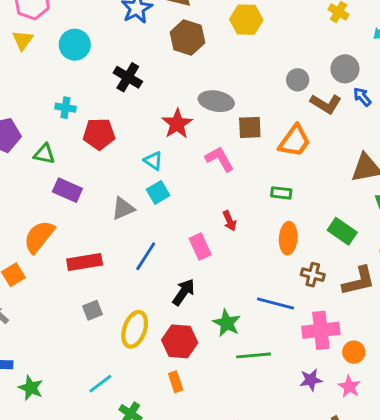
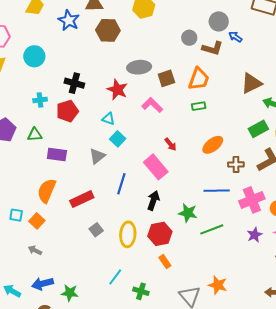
black cross: (128, 77) -> (74, 83), moved
green rectangle: (281, 193) -> (199, 106), moved
green rectangle: (342, 231) -> (258, 129), moved, turned -48
orange ellipse: (288, 238) -> (213, 145), turned 65
pink rectangle: (200, 247) -> (156, 167), size x1.4

